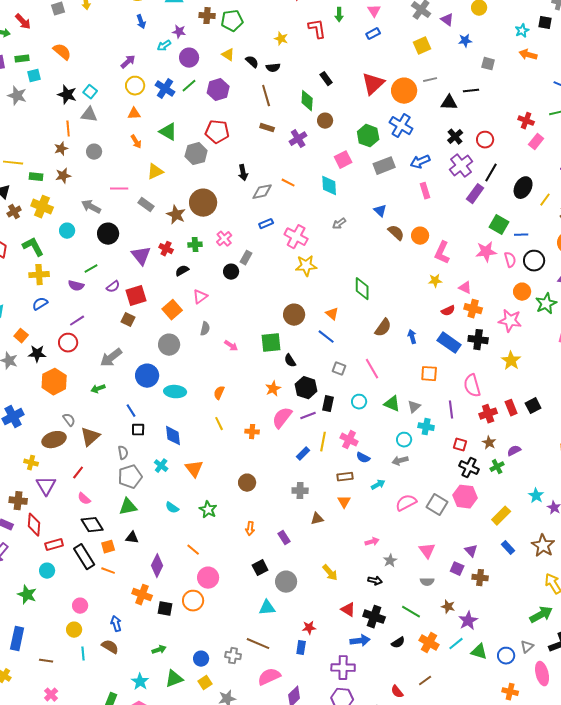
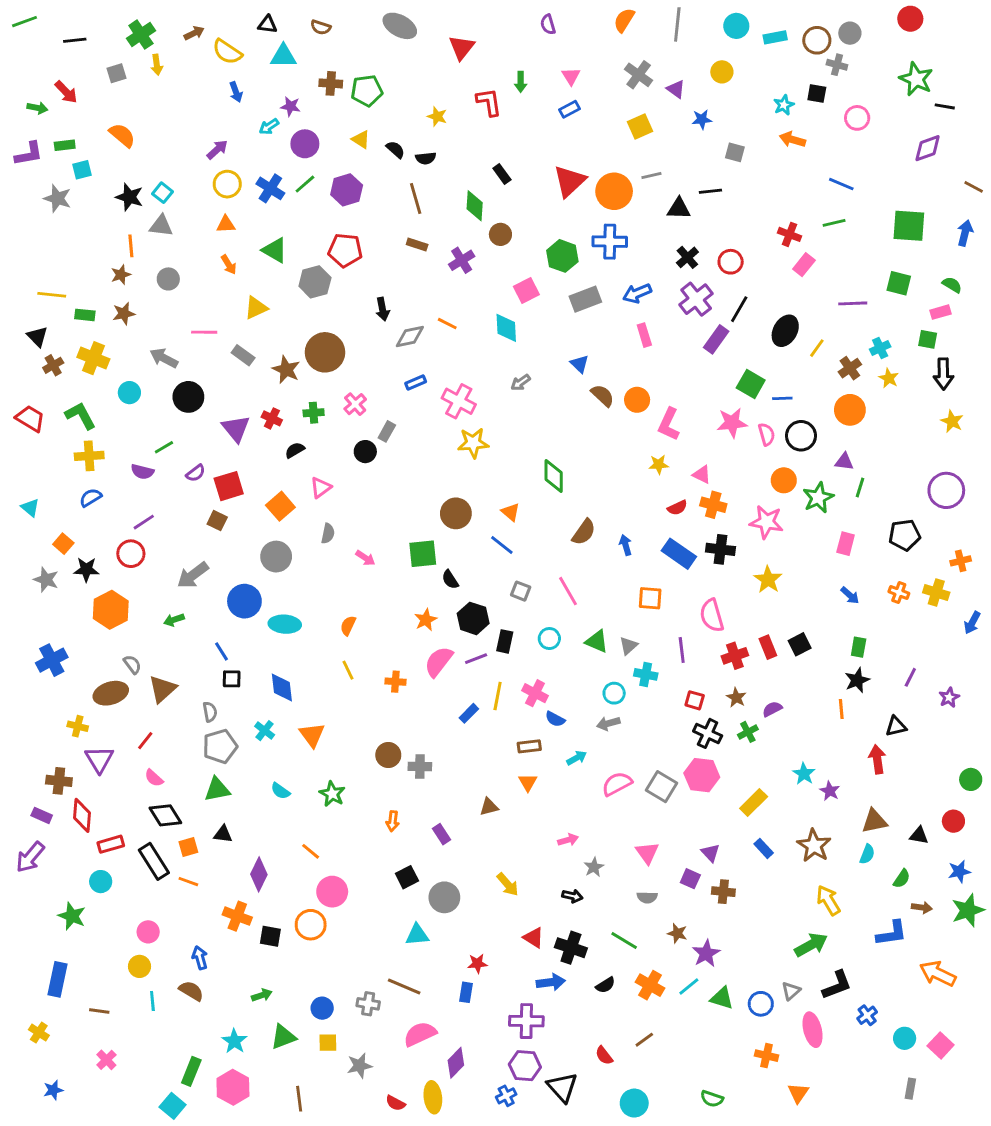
blue cross: (401, 126) -> (610, 242), turned -30
gray cross: (300, 491) -> (420, 767), moved
yellow square: (205, 683) -> (328, 1043), turned 32

